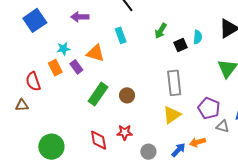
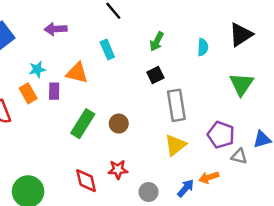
black square: (181, 45) -> (155, 75), moved
purple rectangle: (76, 67) -> (54, 91), turned 40

